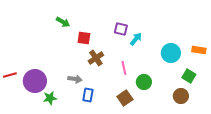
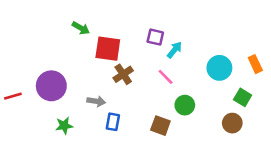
red square: (84, 38) -> (108, 49), size x1.5
orange rectangle: (199, 50) -> (255, 64), turned 56
pink line: (124, 68) -> (166, 77), moved, turned -32
purple circle: (35, 81) -> (51, 86), moved
brown square: (125, 98) -> (160, 126), turned -35

